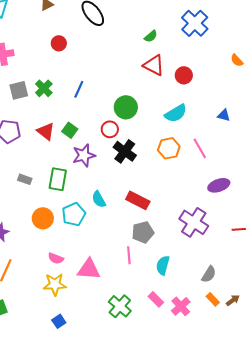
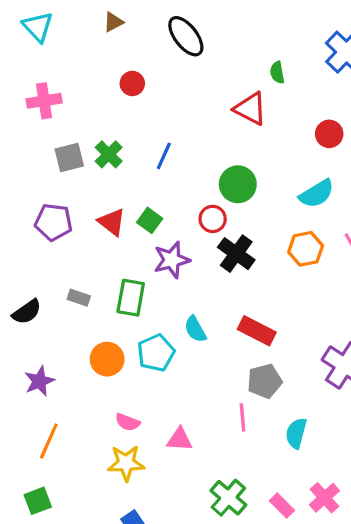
green semicircle: (151, 36) -> (277, 72), turned 120
red triangle: (154, 65) -> (250, 109), moved
pink triangle: (89, 269) -> (180, 439), size x0.7
pink rectangle: (156, 299) -> (282, 506), moved

